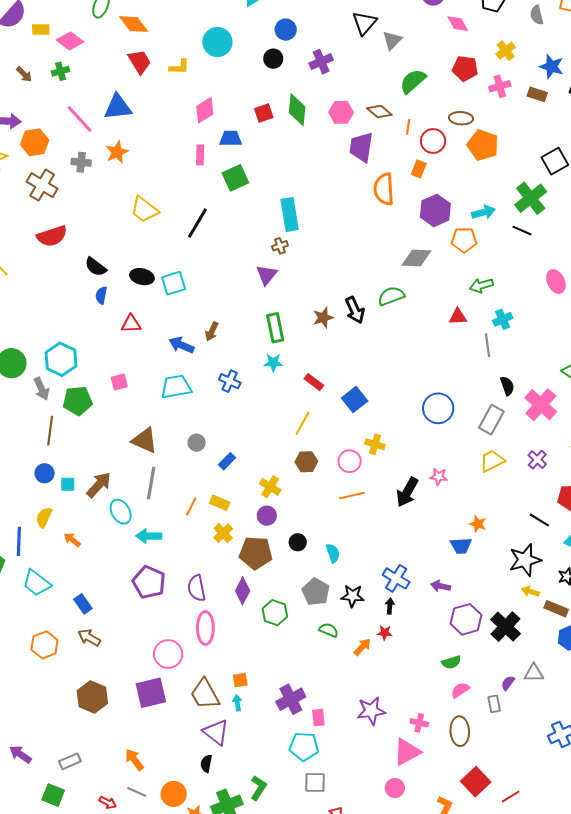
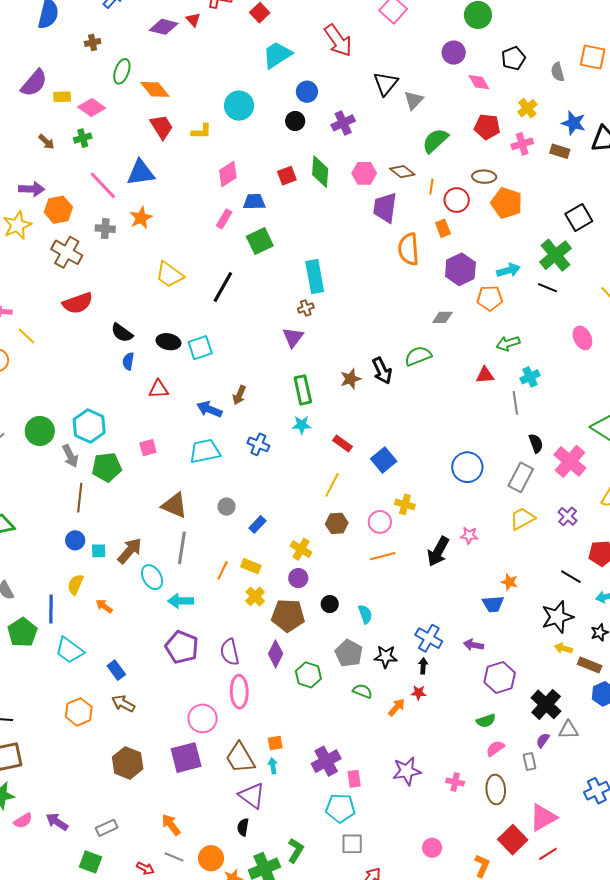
pink rectangle: (200, 155) -> (224, 219), turned 30
orange rectangle: (419, 169) -> (443, 228), turned -42
gray diamond: (416, 258) -> (442, 317), size x0.7
black cross: (505, 627) -> (546, 704), moved
pink triangle: (407, 752) -> (543, 817), moved

